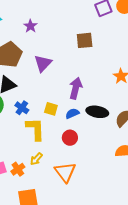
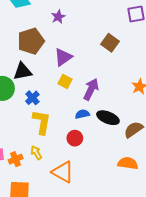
brown square: (85, 40) -> (110, 43), turned 30
yellow square: (51, 109) -> (65, 81), moved
yellow arrow: (36, 159) -> (36, 153), turned 96
orange triangle: (65, 172) -> (63, 172), turned -35

